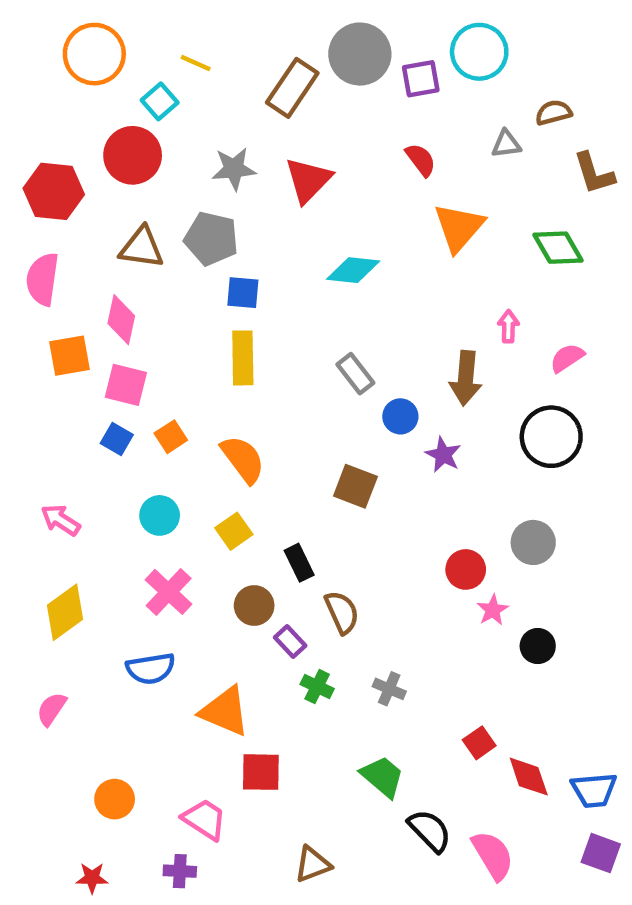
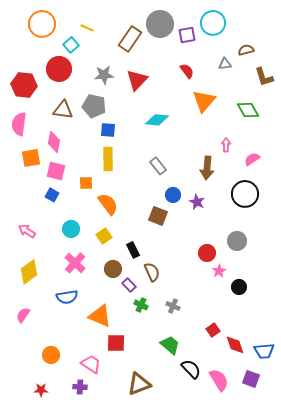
blue circle: (400, 416) -> (173, 195), moved
orange square: (171, 437) -> (86, 183), moved, turned 32
purple square: (601, 853) -> (251, 379), moved
brown triangle: (313, 864) -> (139, 384), size x1.4

